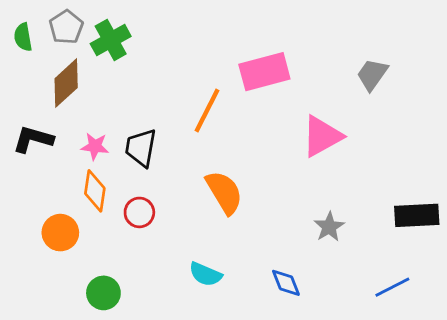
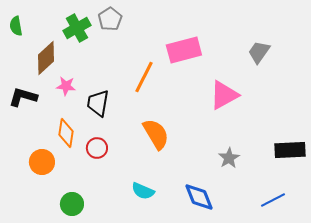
gray pentagon: (66, 27) -> (110, 19), moved
pink star: (95, 146) -> (66, 86), moved
blue diamond: (286, 283) -> (199, 197), size x1.4

